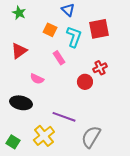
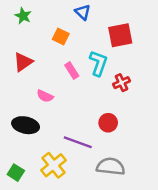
cyan L-shape: (74, 37) -> (98, 63), moved
red circle: (85, 82) -> (108, 123), moved
gray semicircle: (91, 137) -> (111, 166), turned 65

